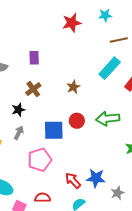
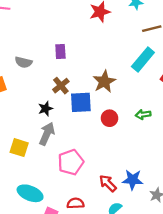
brown star: (73, 87) -> (104, 82), size x1.5
green arrow: (108, 119) -> (143, 115), size x0.6
blue square: (54, 130) -> (81, 102), moved
gray arrow: (19, 133) -> (47, 134), size x1.5

